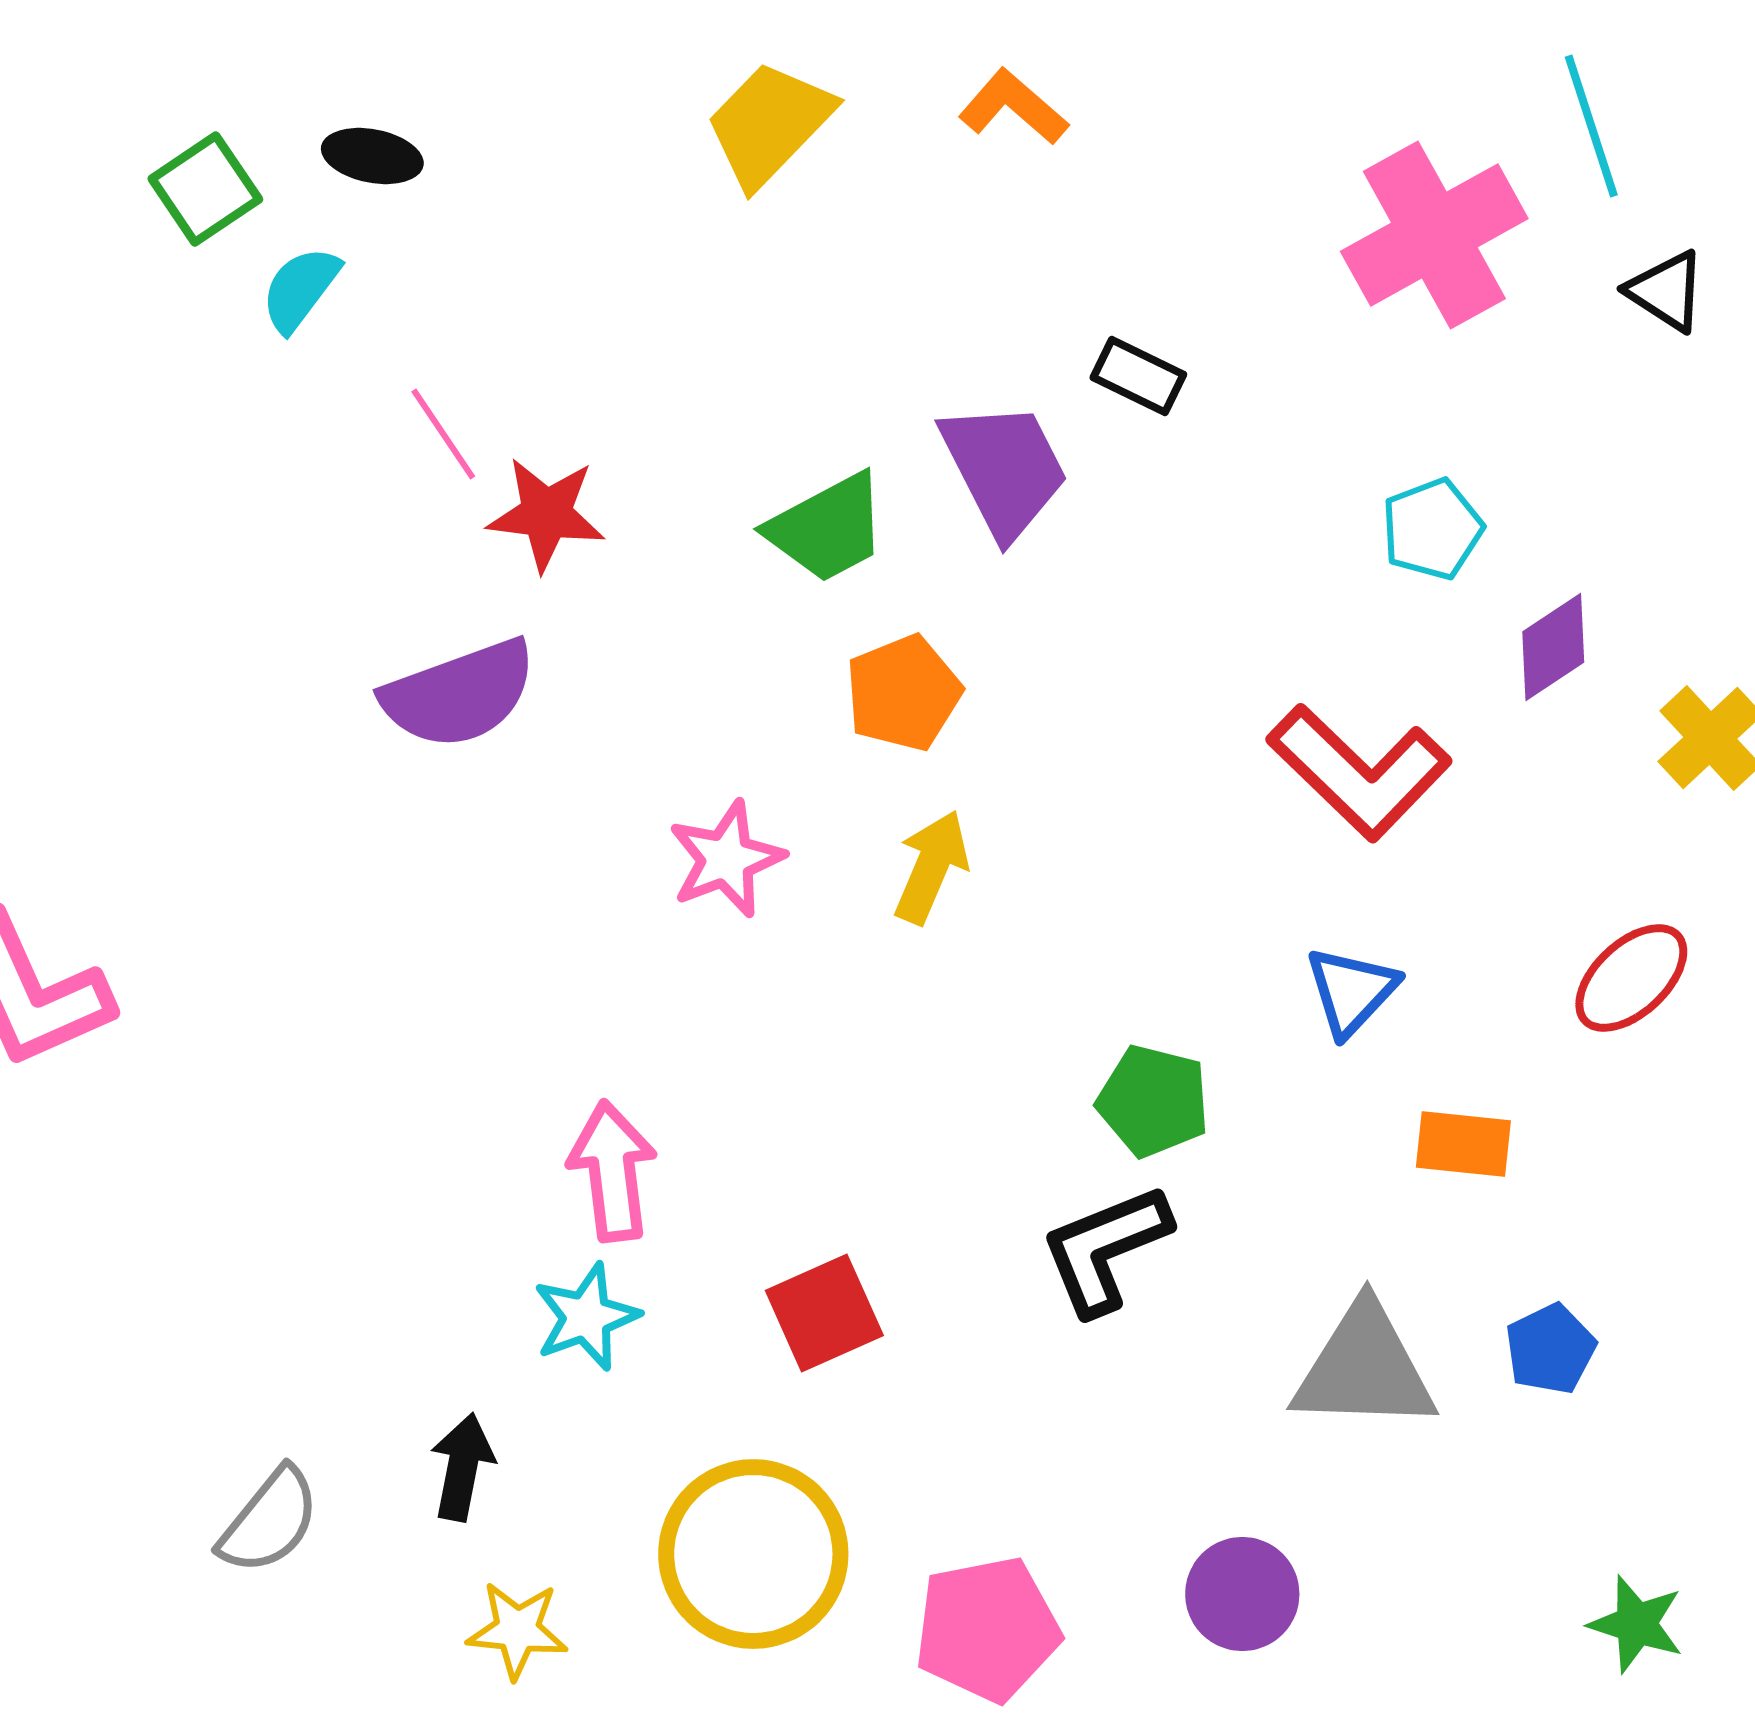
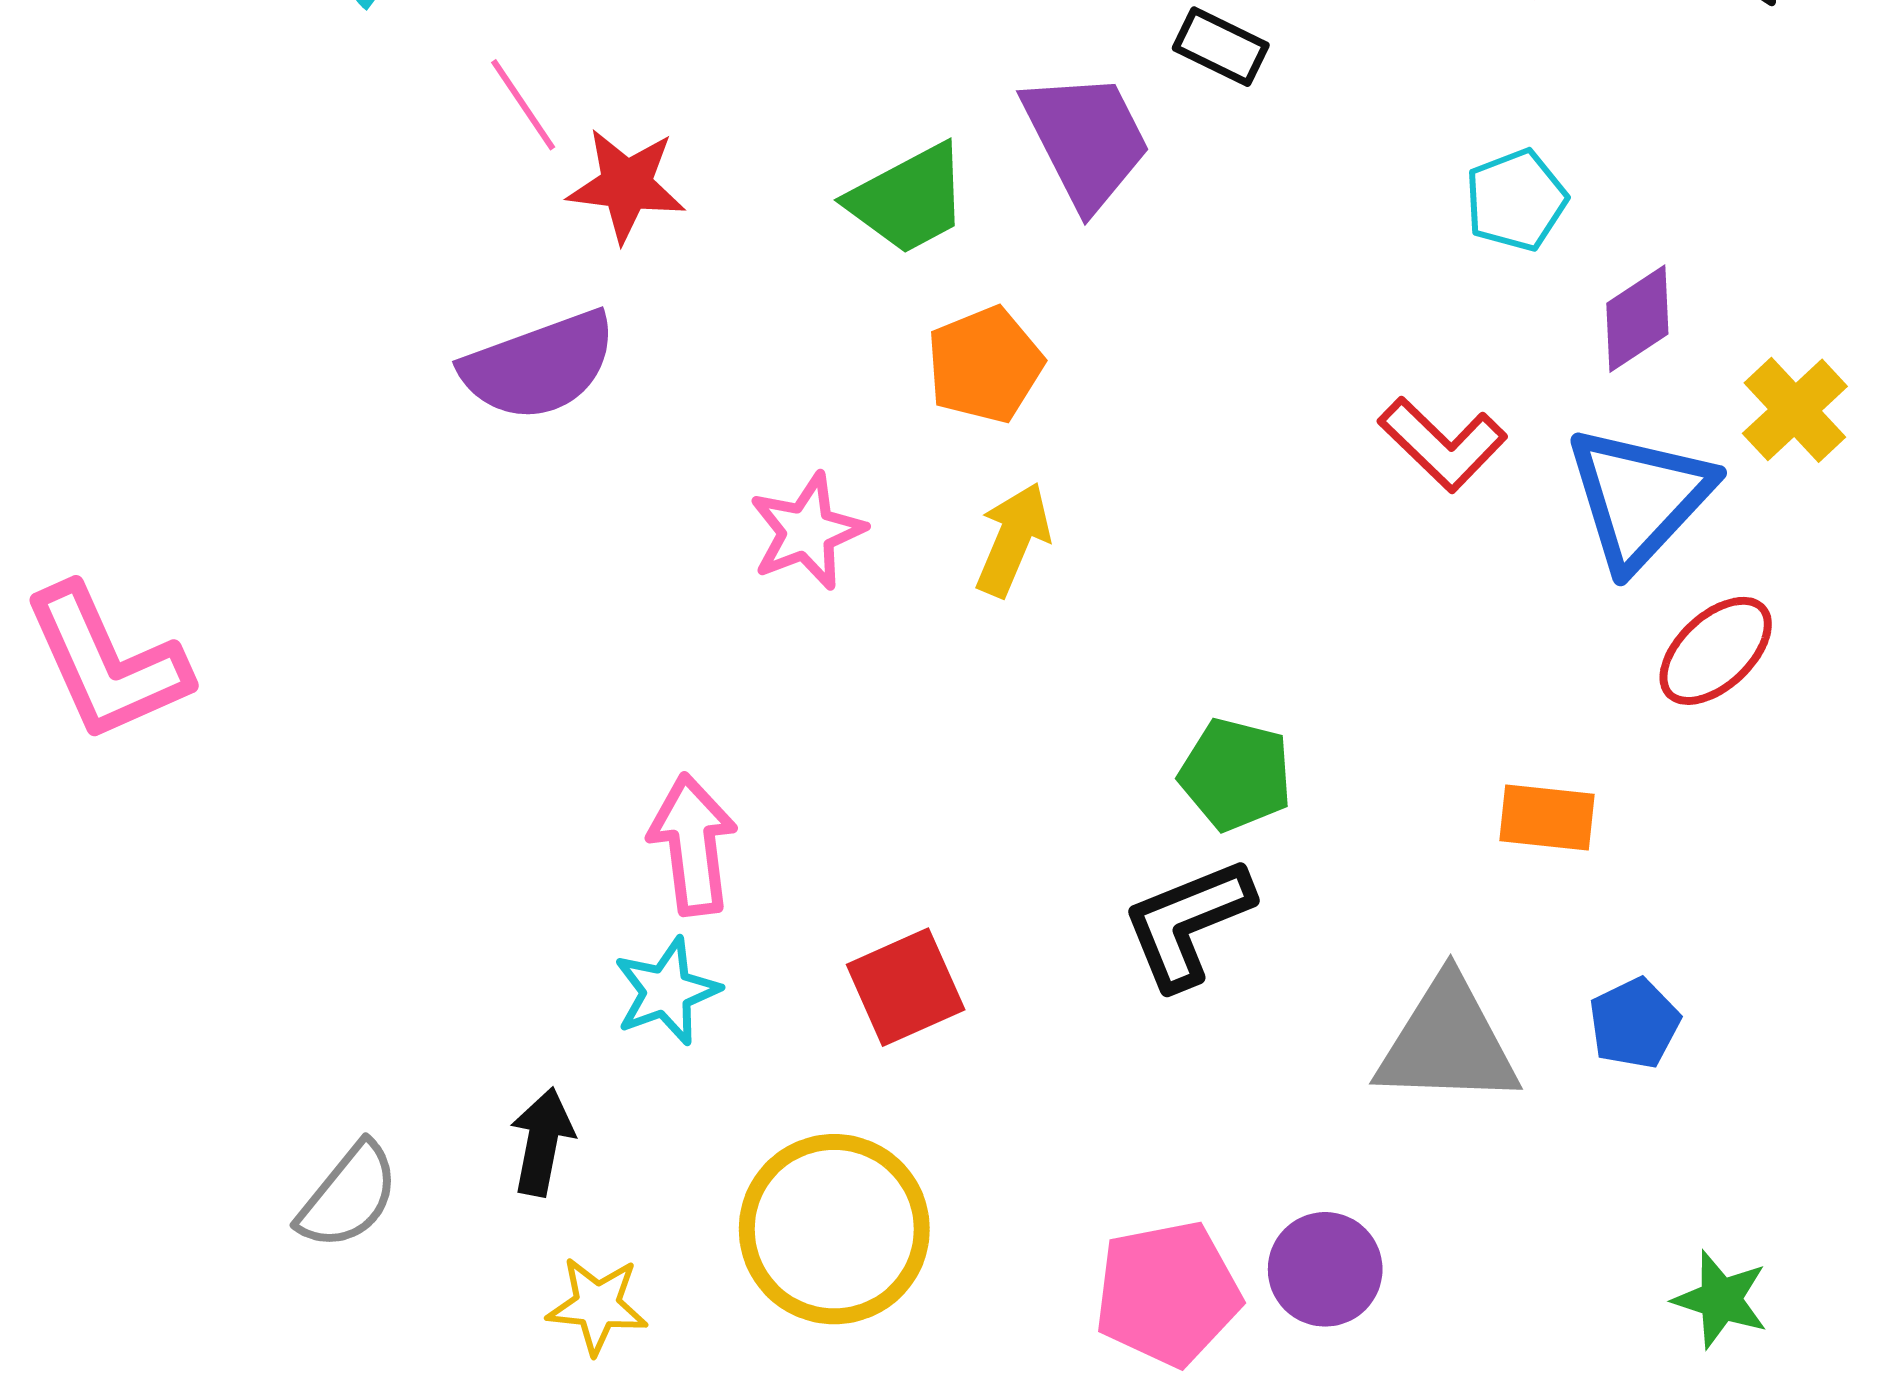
red L-shape: (1359, 772) -> (1443, 444), size x0.7
blue triangle: (1351, 991) -> (1639, 497), moved, size x1.6
pink pentagon: (987, 1629) -> (1168, 1293), moved

